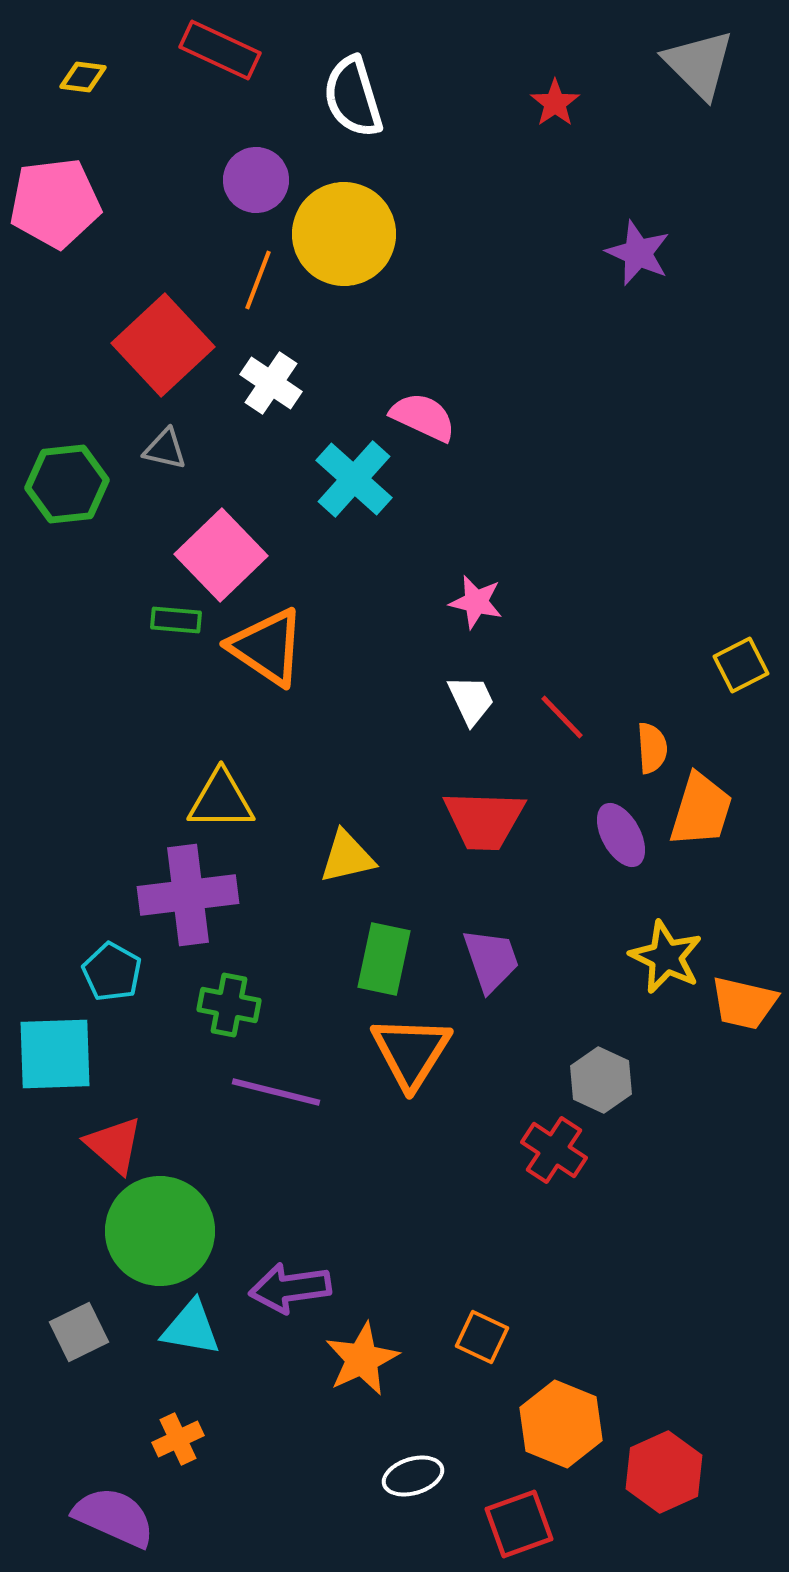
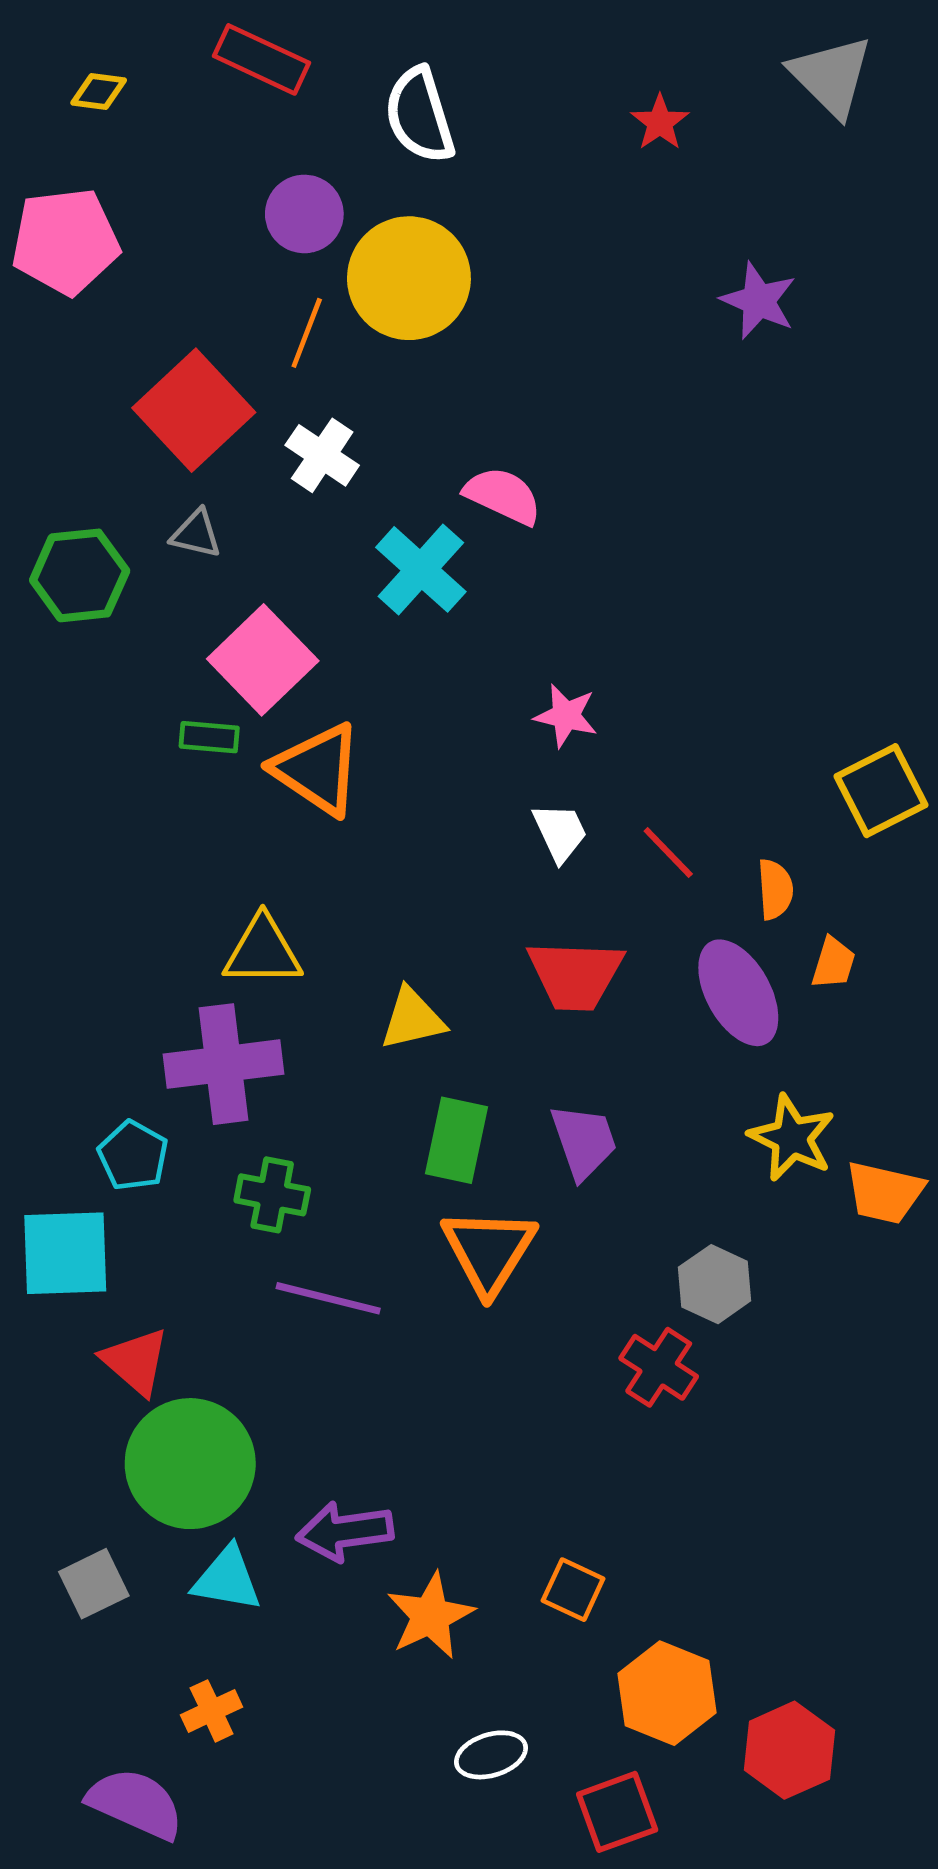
yellow square: (741, 665) -> (881, 791), size x1.4
orange trapezoid: (701, 810) -> (833, 963), size x0.6
purple ellipse: (621, 835) -> (738, 993), size x1.4

